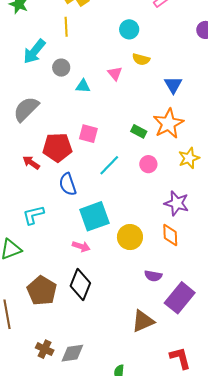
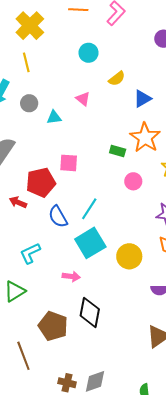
yellow semicircle: (141, 59) -> (117, 79), moved, turned -42
blue triangle: (173, 85) -> (142, 99), turned 42
cyan line: (109, 165) -> (89, 209), moved
pink arrow: (81, 246) -> (71, 276), moved

